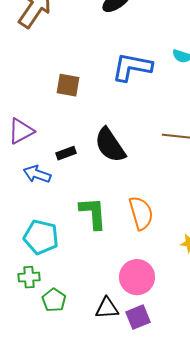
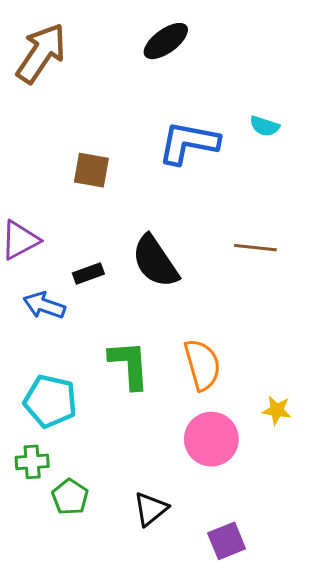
pink circle: (137, 277) -> (211, 439), moved
black triangle: (107, 308) -> (151, 509), turned -35
purple square: (138, 317) -> (227, 541), moved

